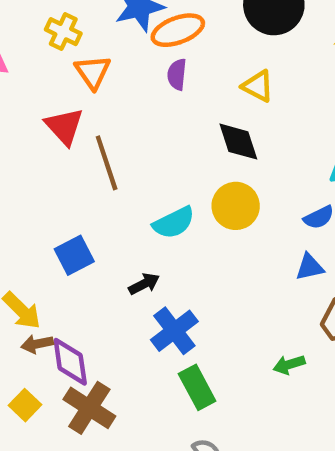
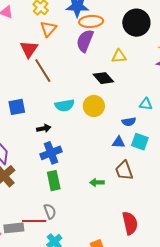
purple semicircle: (177, 74) -> (85, 41), size x1.6
yellow triangle: (258, 86) -> (119, 56), turned -49
black diamond: (238, 142) -> (103, 78), turned -40
brown line: (107, 163) -> (43, 71), turned -30

